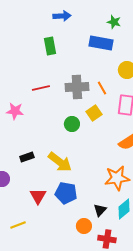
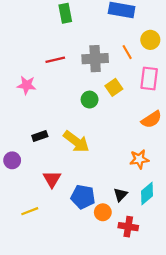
orange line: (102, 88) -> (127, 52), moved
orange star: (117, 178) -> (139, 159), size x0.7
blue pentagon: (66, 193) -> (83, 197), moved

